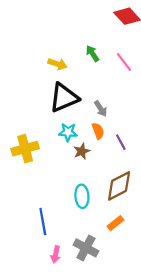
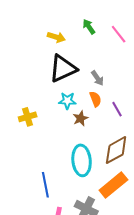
yellow cross: (25, 149) -> (28, 117), size x0.7
cyan ellipse: (82, 196) -> (82, 160), size x1.4
orange rectangle: (115, 223) -> (113, 185), size x1.8

